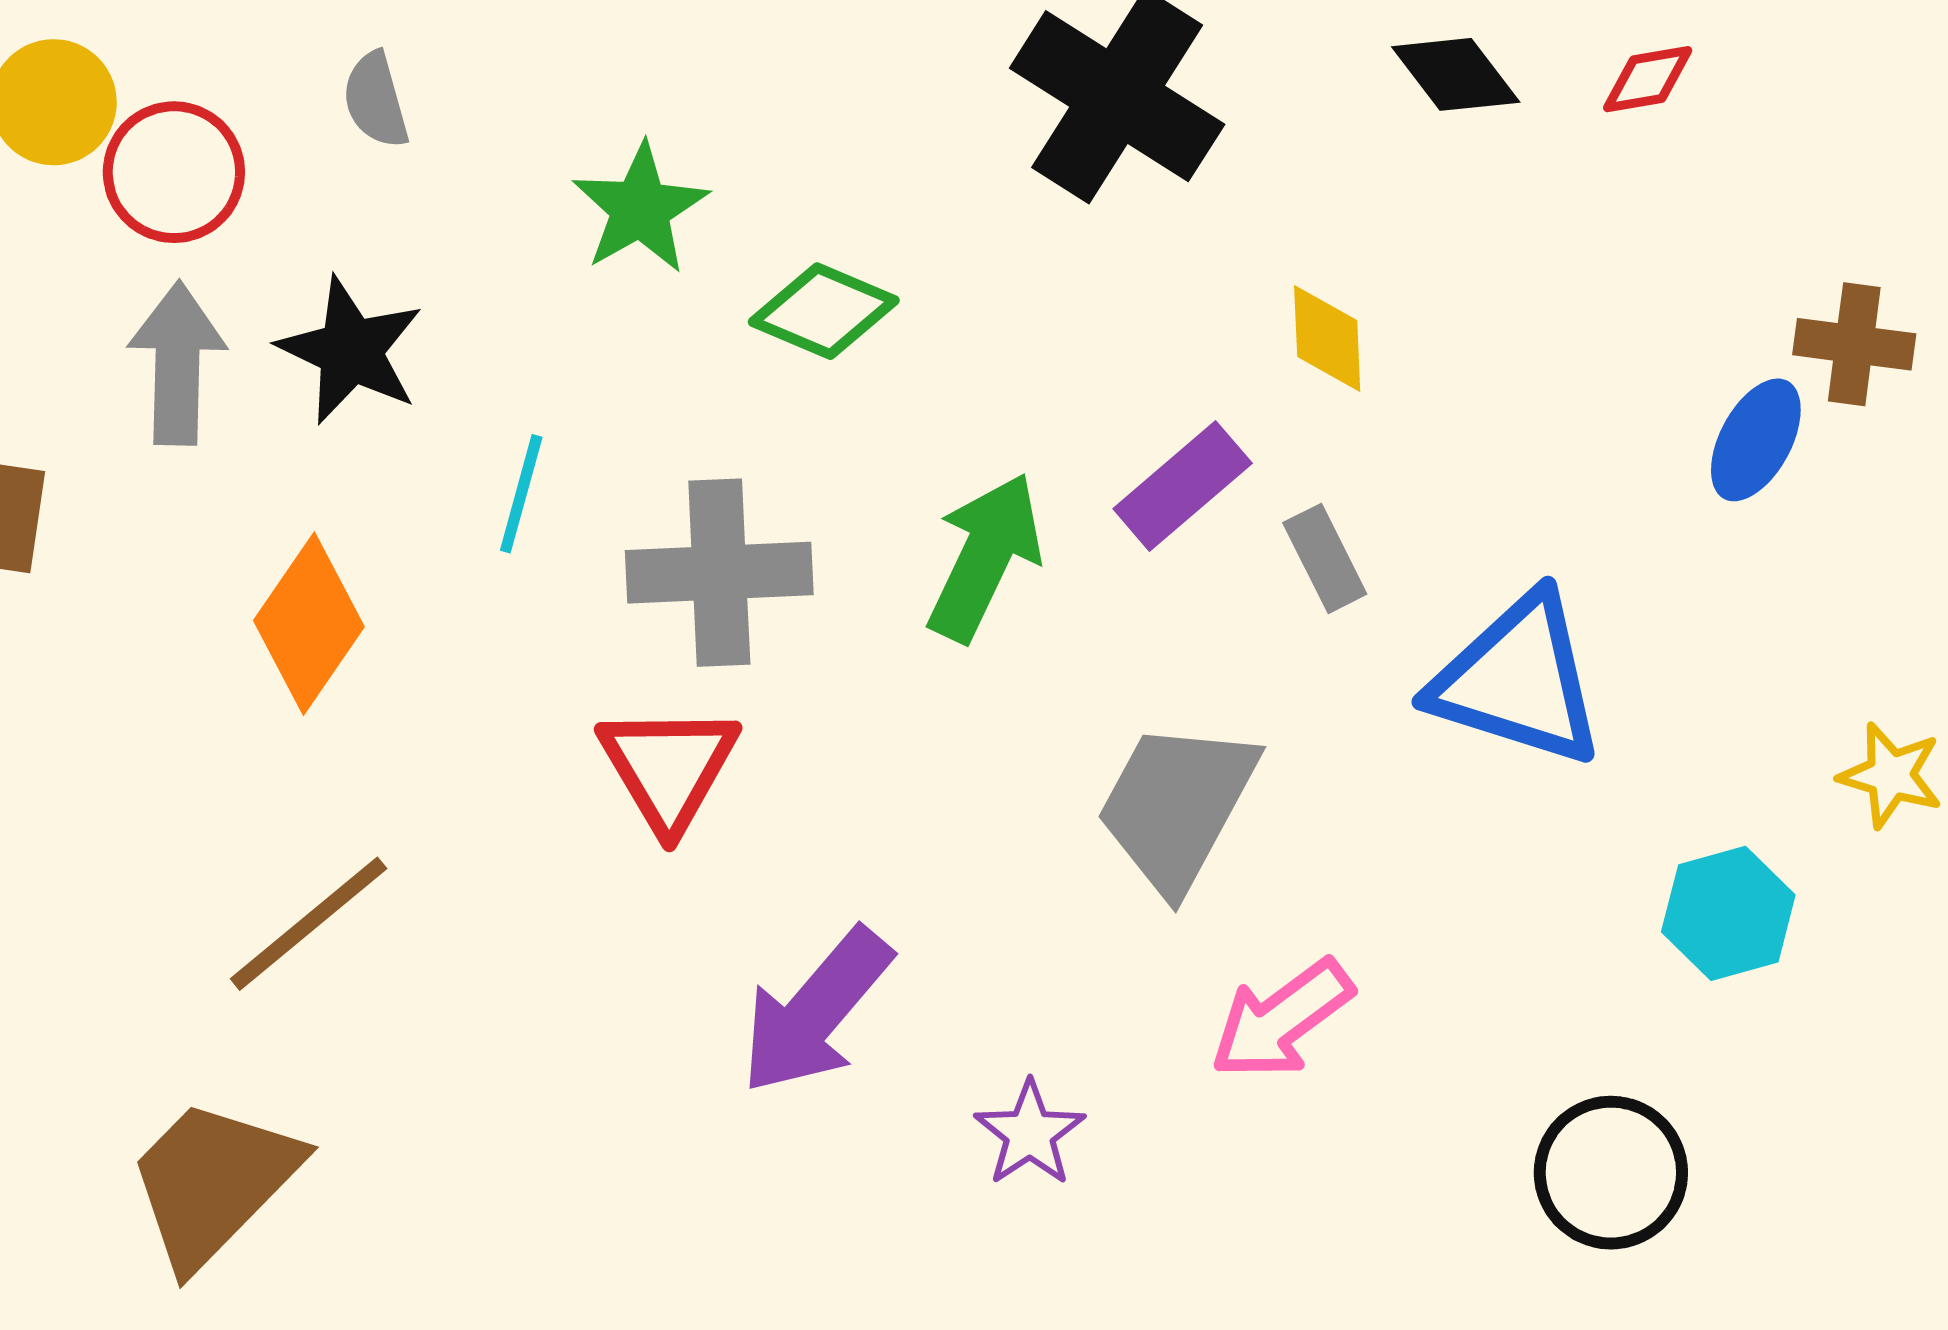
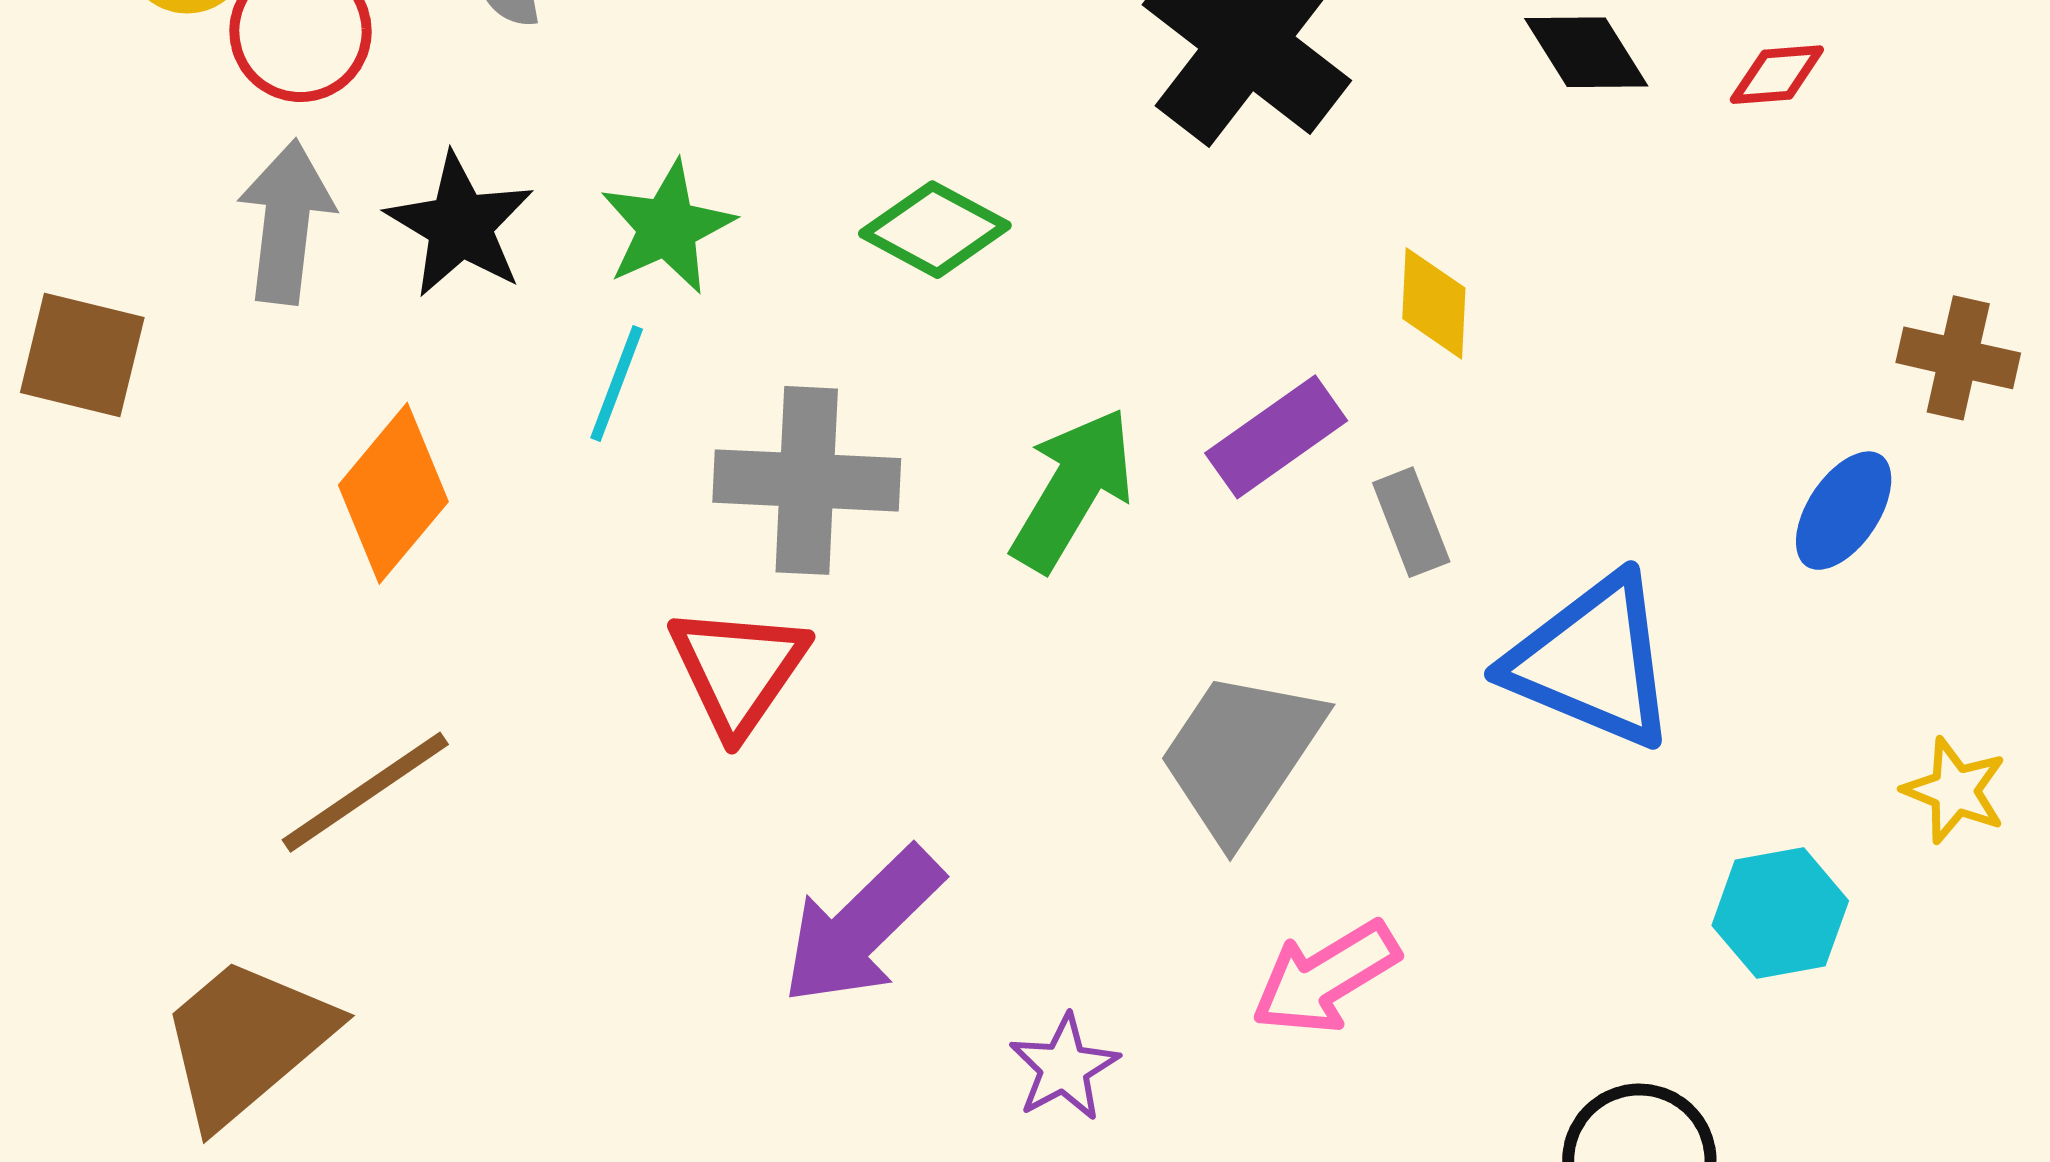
green star: (640, 209) -> (667, 227), moved
blue ellipse: (1756, 440) -> (1844, 511), moved

